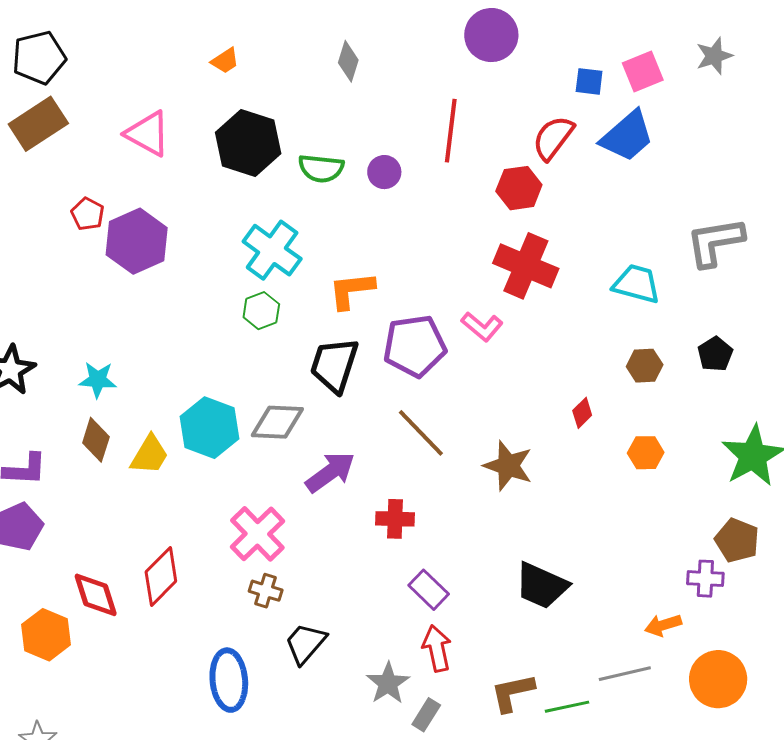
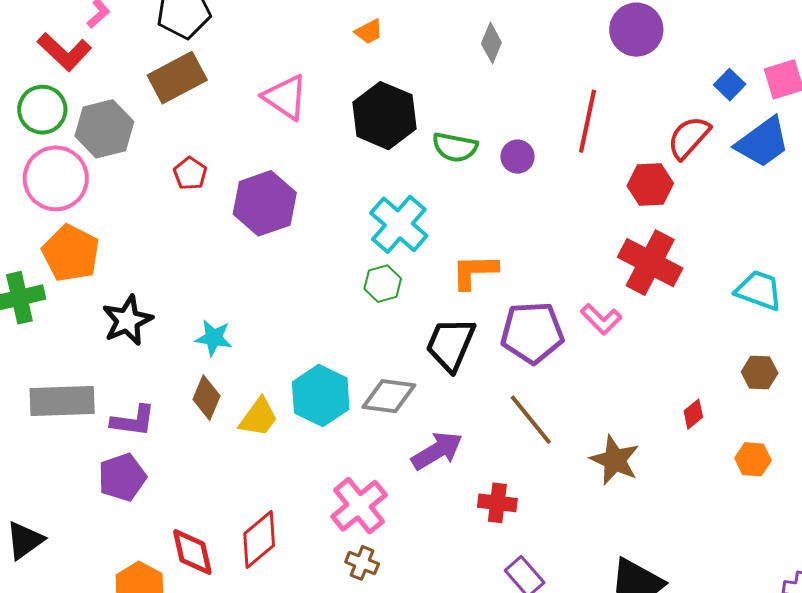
blue square: (589, 81) -> (730, 85), turned 32
red pentagon: (88, 214) -> (190, 173), moved

